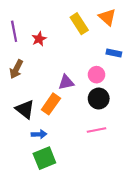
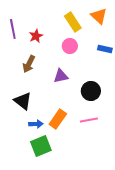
brown arrow: (16, 69) -> (29, 64), moved
pink circle: (97, 75) -> (70, 46), moved
orange rectangle: (51, 104) -> (58, 119), moved

